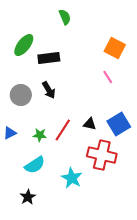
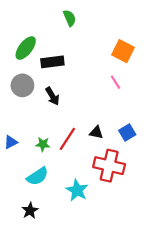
gray circle: (21, 95) -> (22, 85), moved
blue square: (119, 124) -> (127, 132), size x0.7

